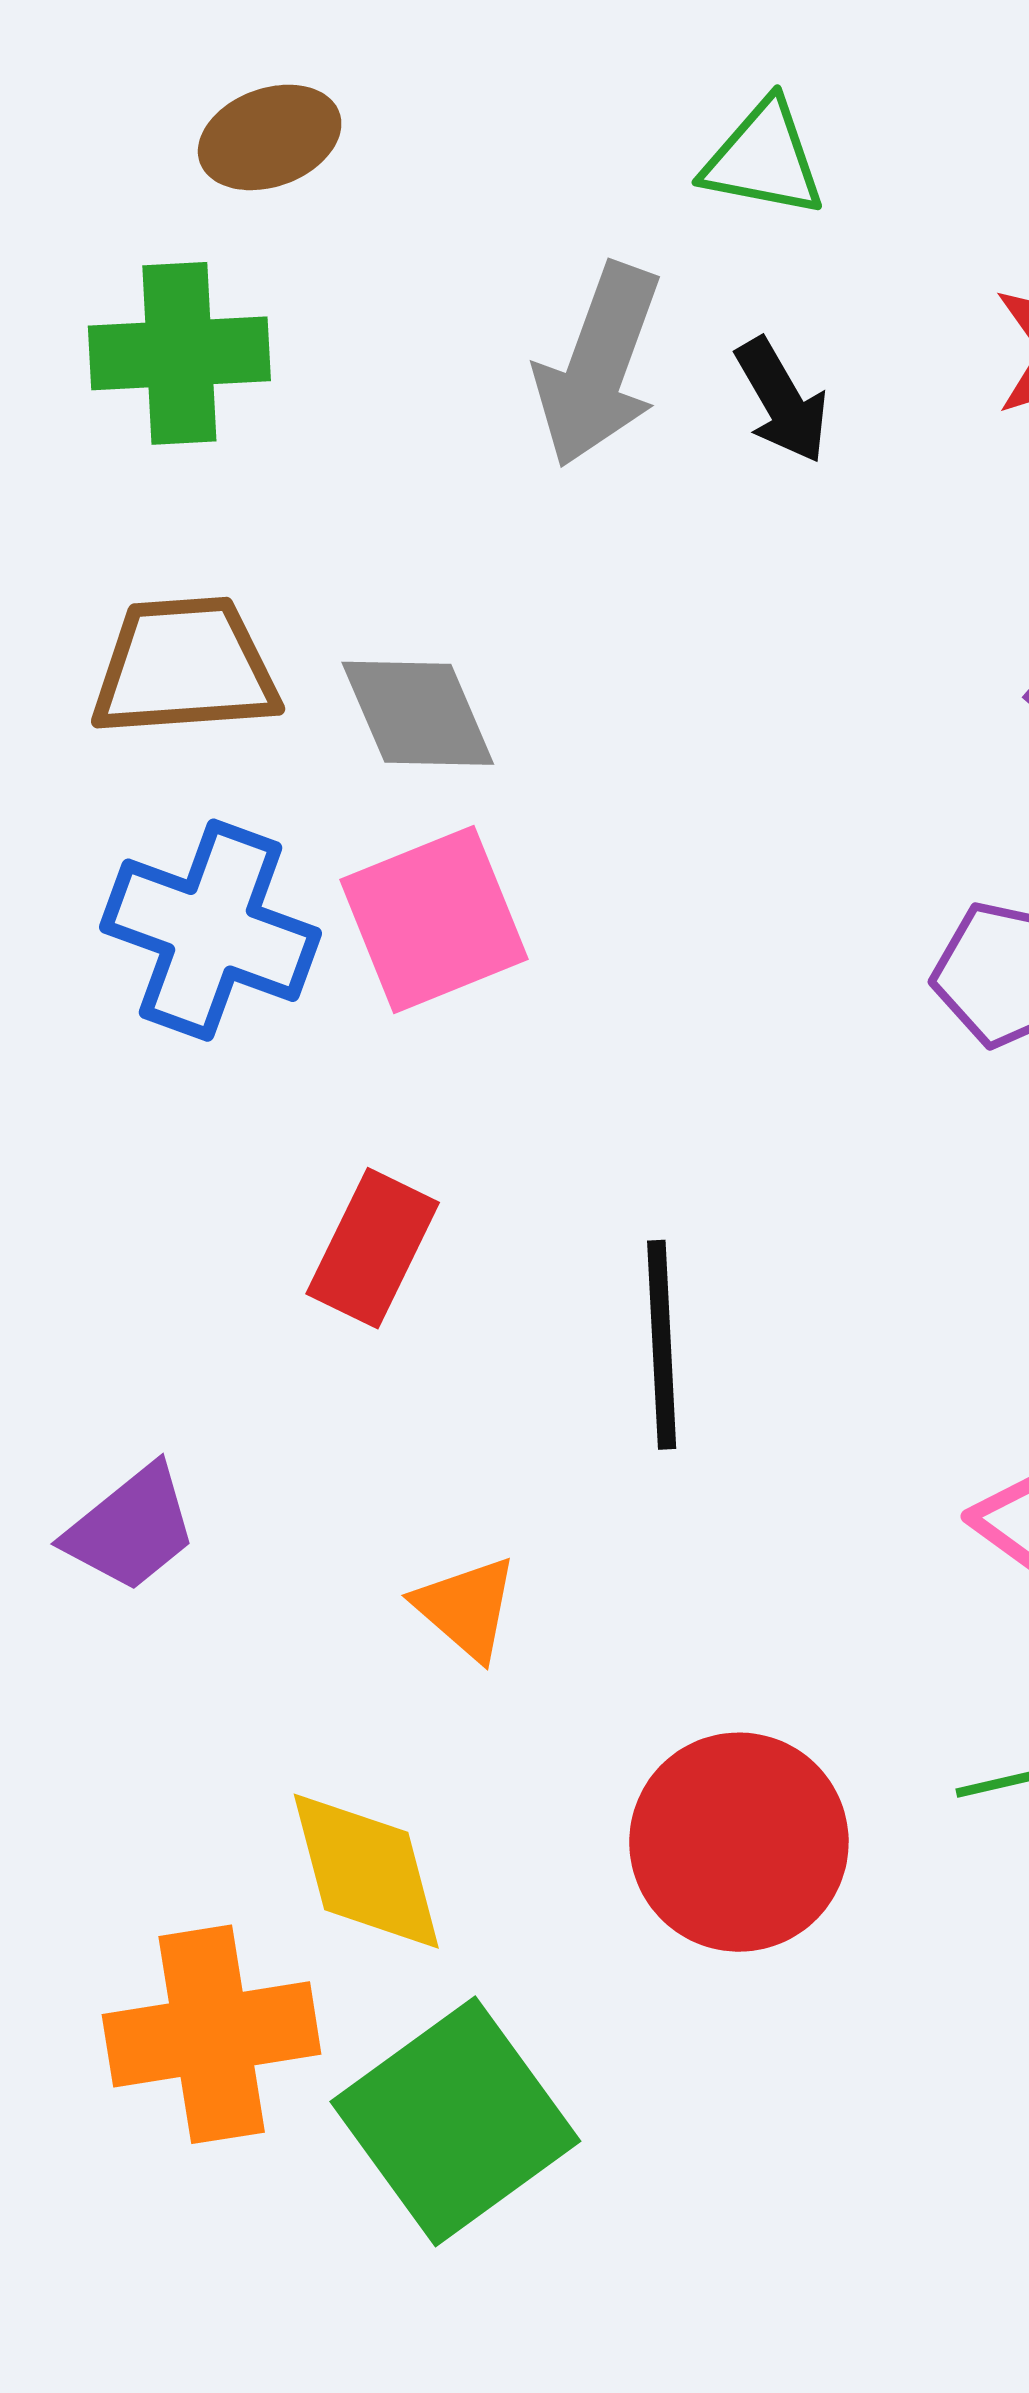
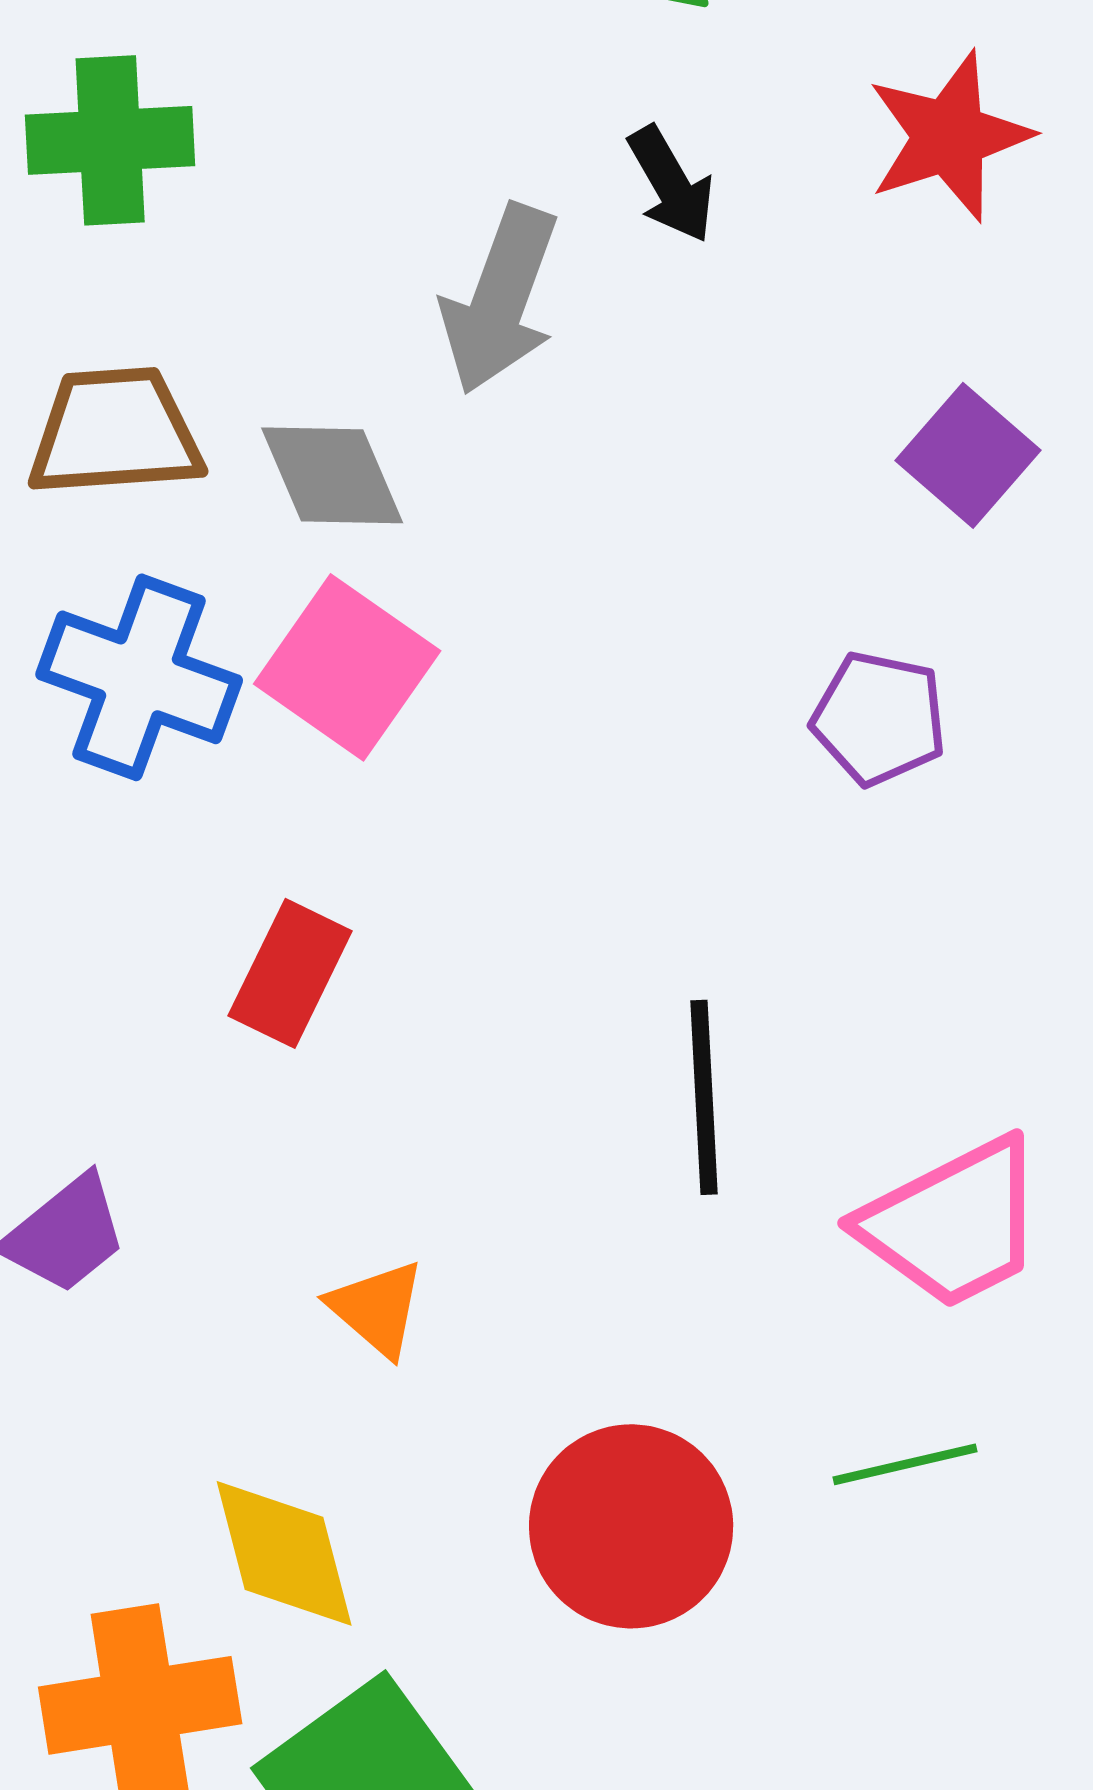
gray arrow: (598, 365) -> (500, 299), moved
pink square: (434, 919) -> (347, 667), turned -33
black line: (662, 1345) -> (704, 1097), moved

